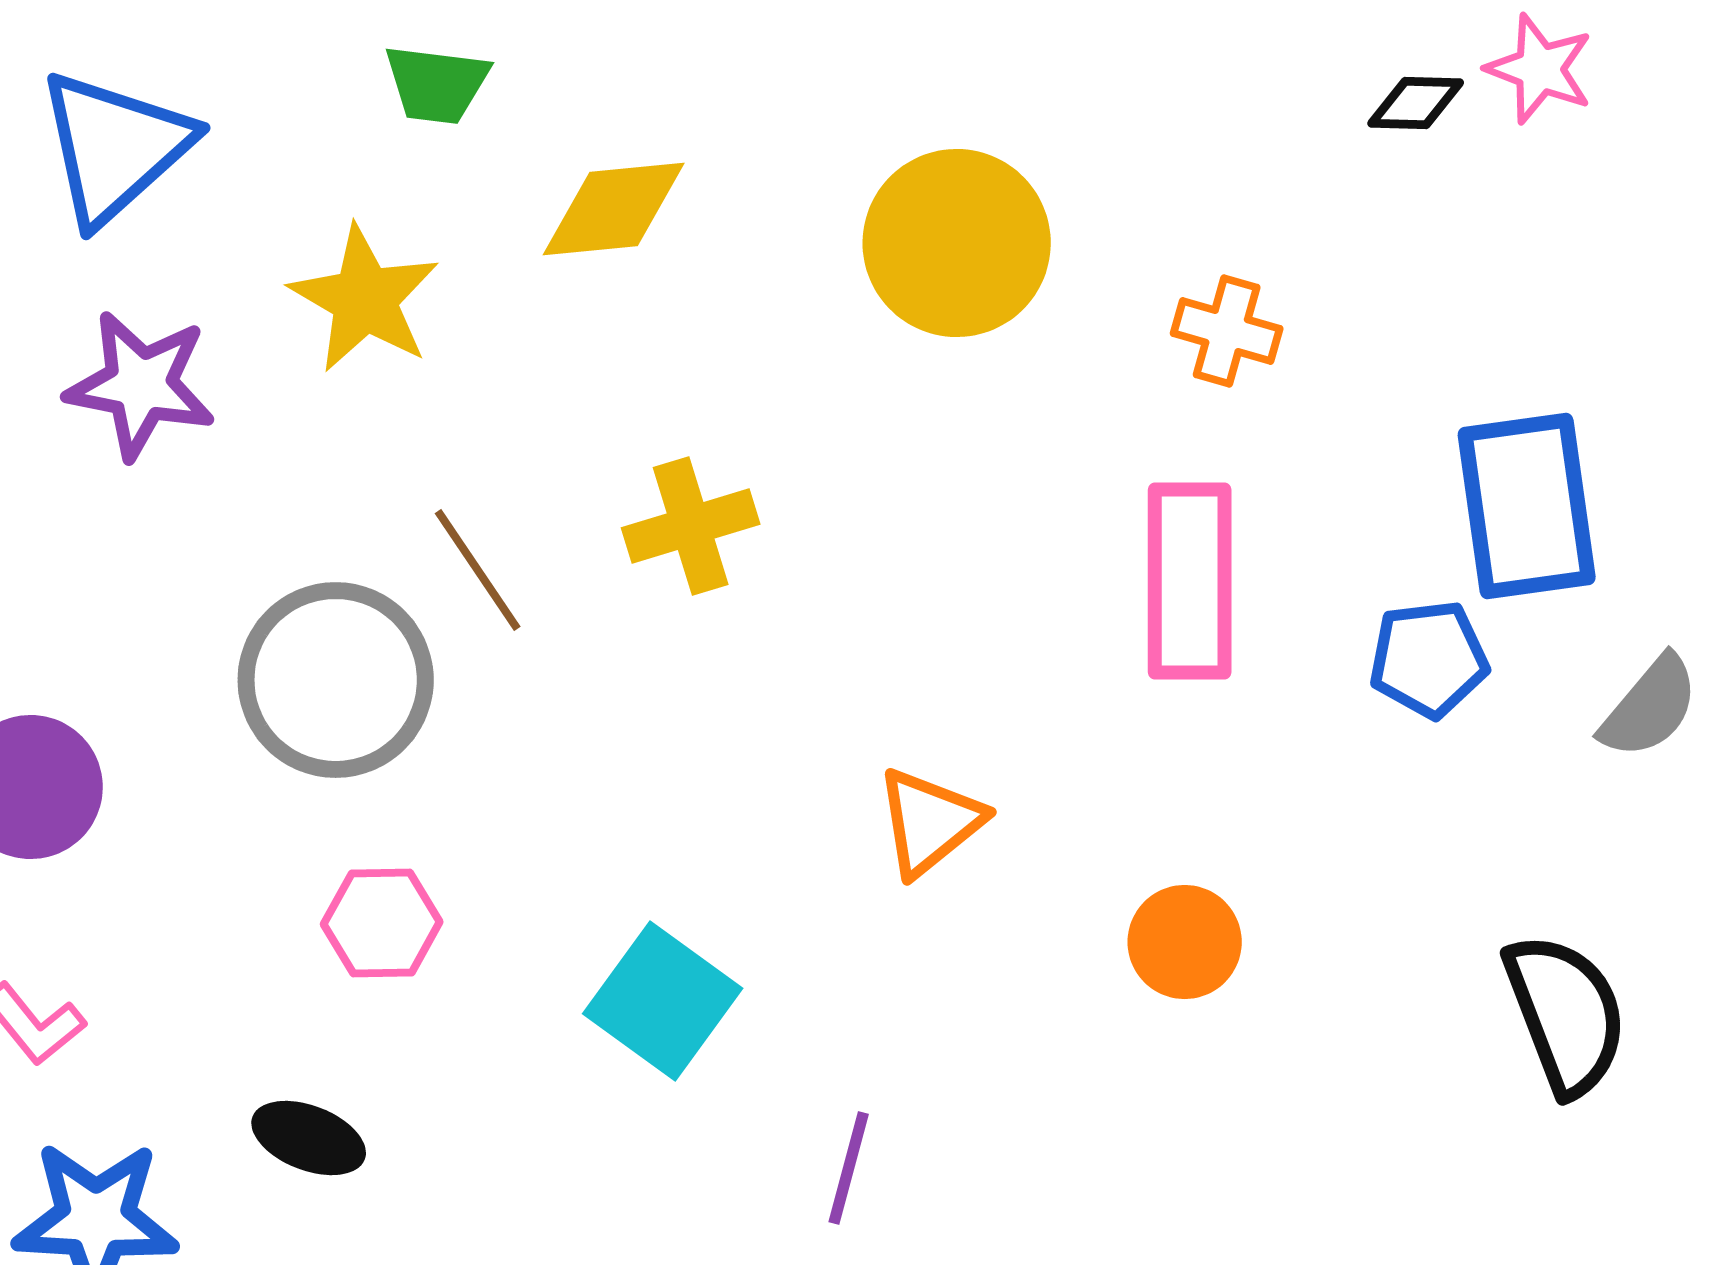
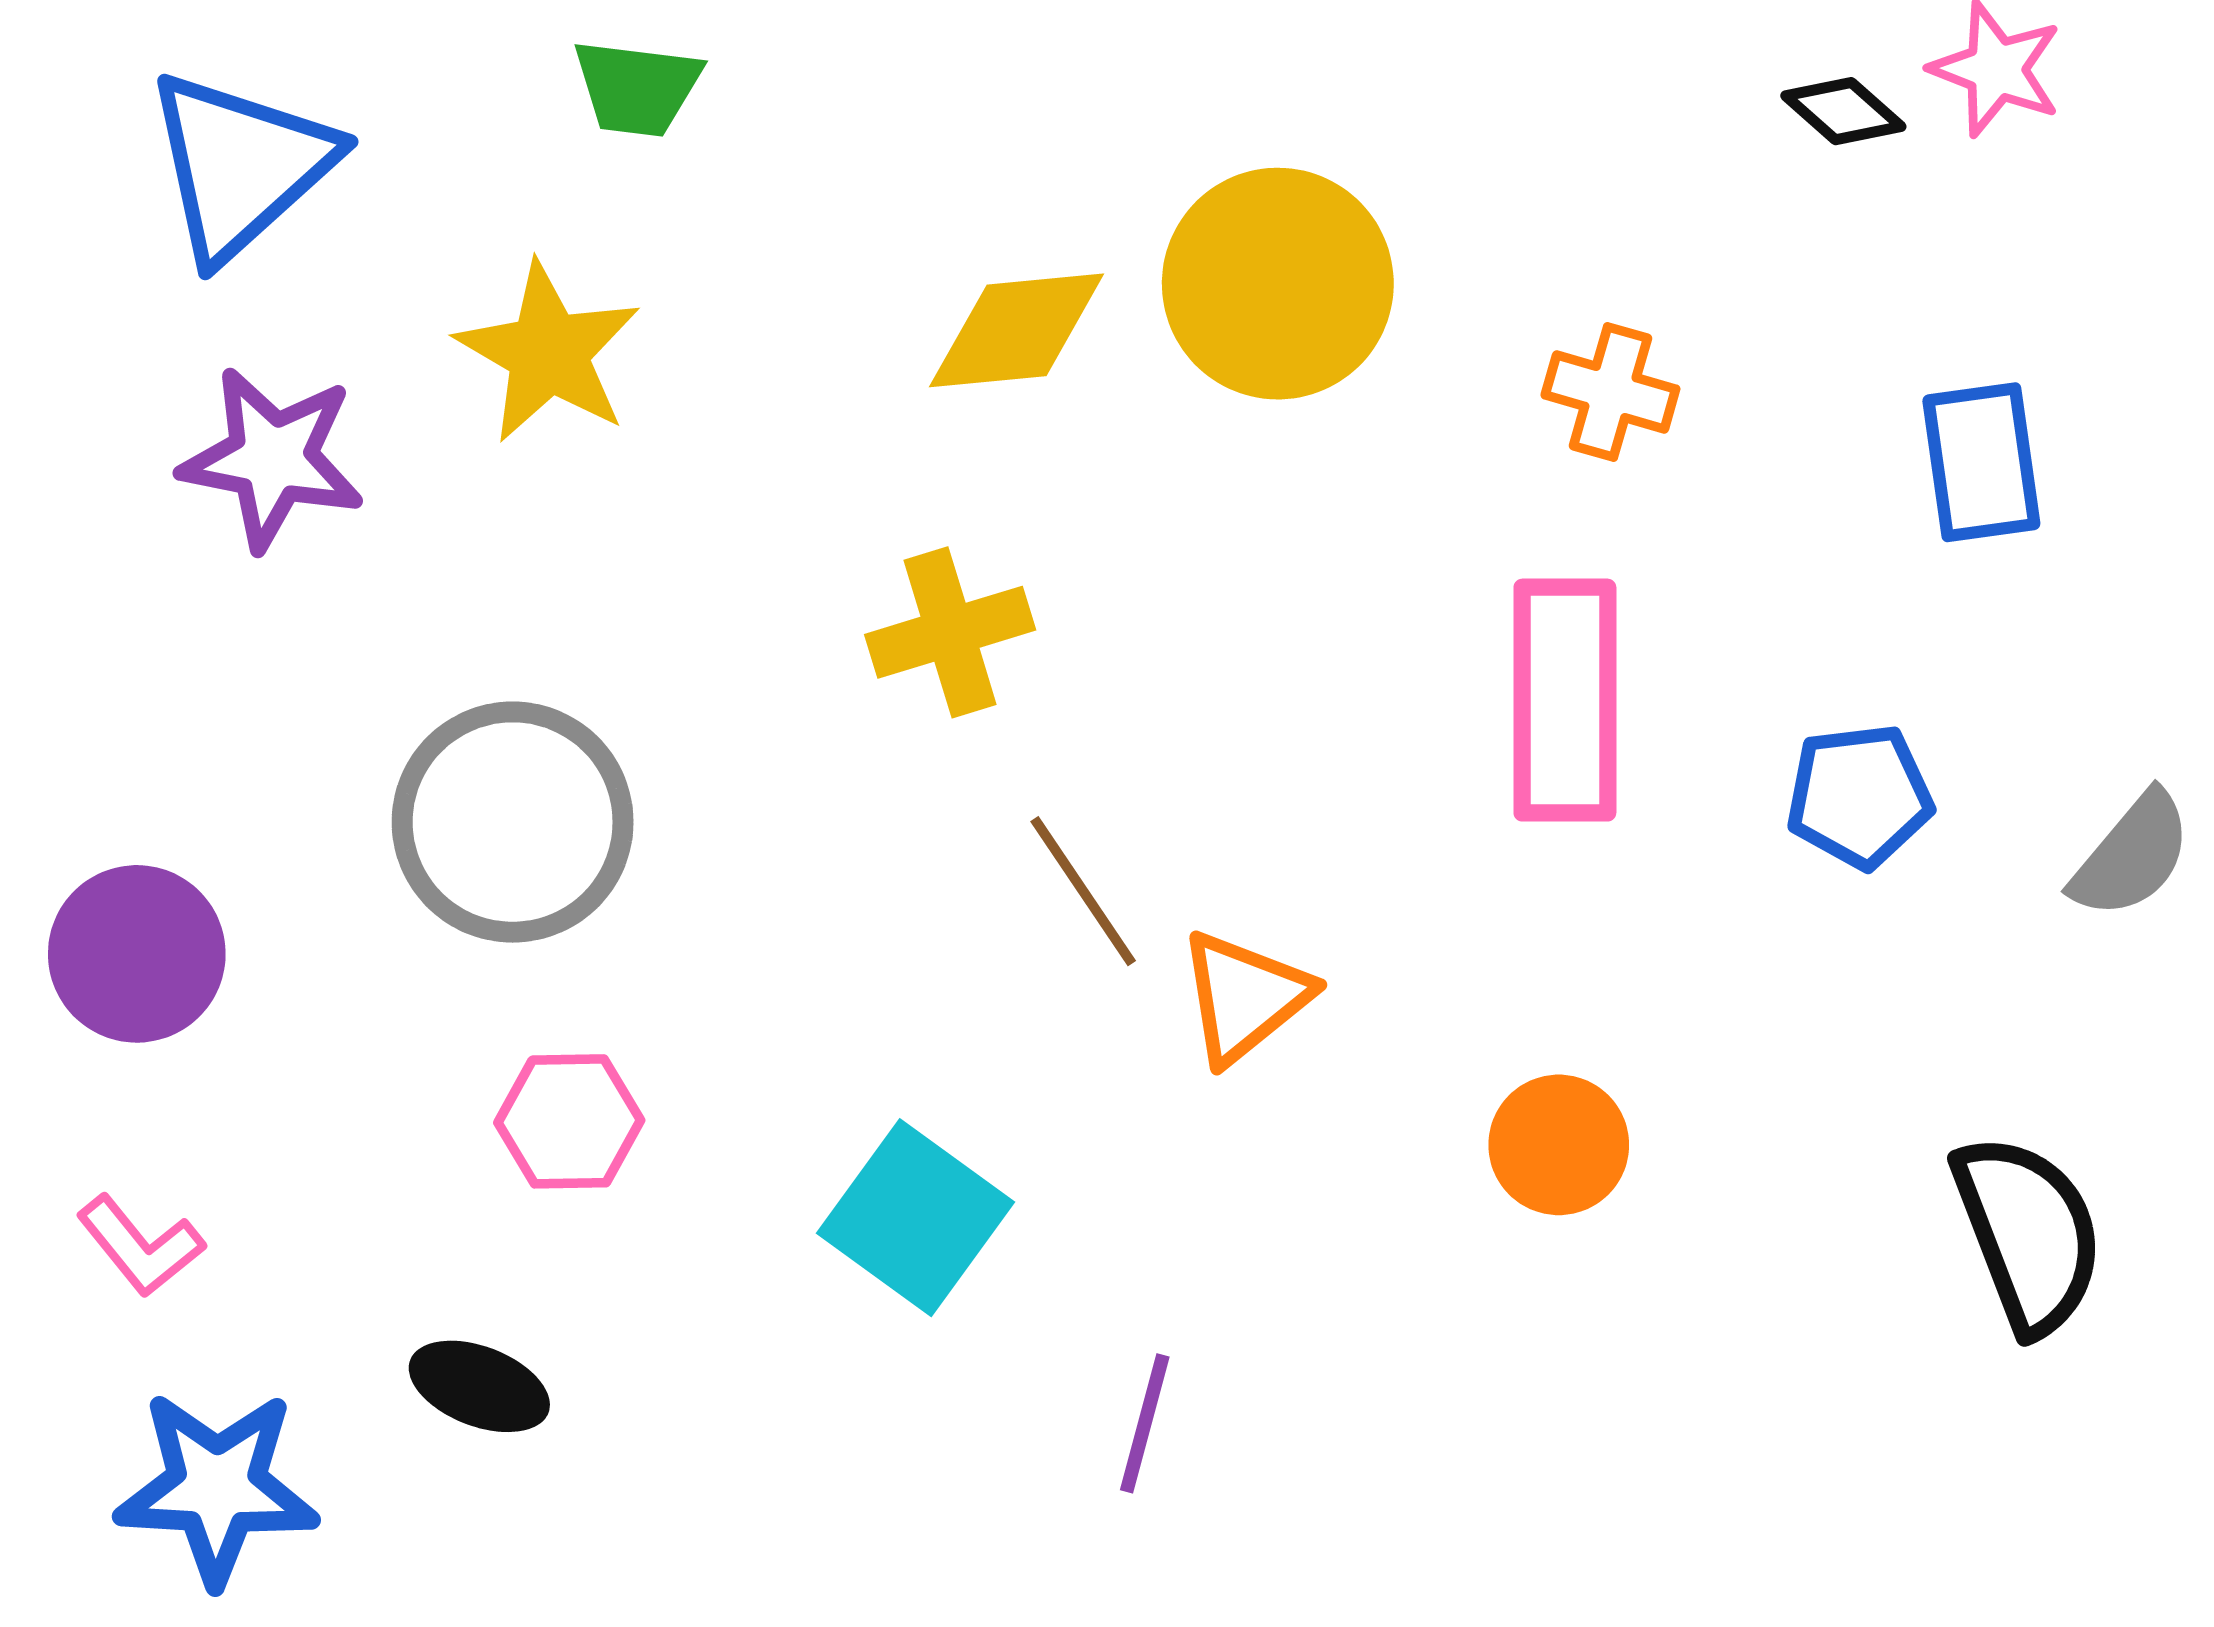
black diamond: (1416, 103) -> (1843, 111), turned 40
yellow diamond: (614, 209) -> (1017, 330), moved
blue rectangle: (1527, 506) -> (1981, 462), moved, size x0.7
brown line: (478, 570) -> (1083, 891), moved

